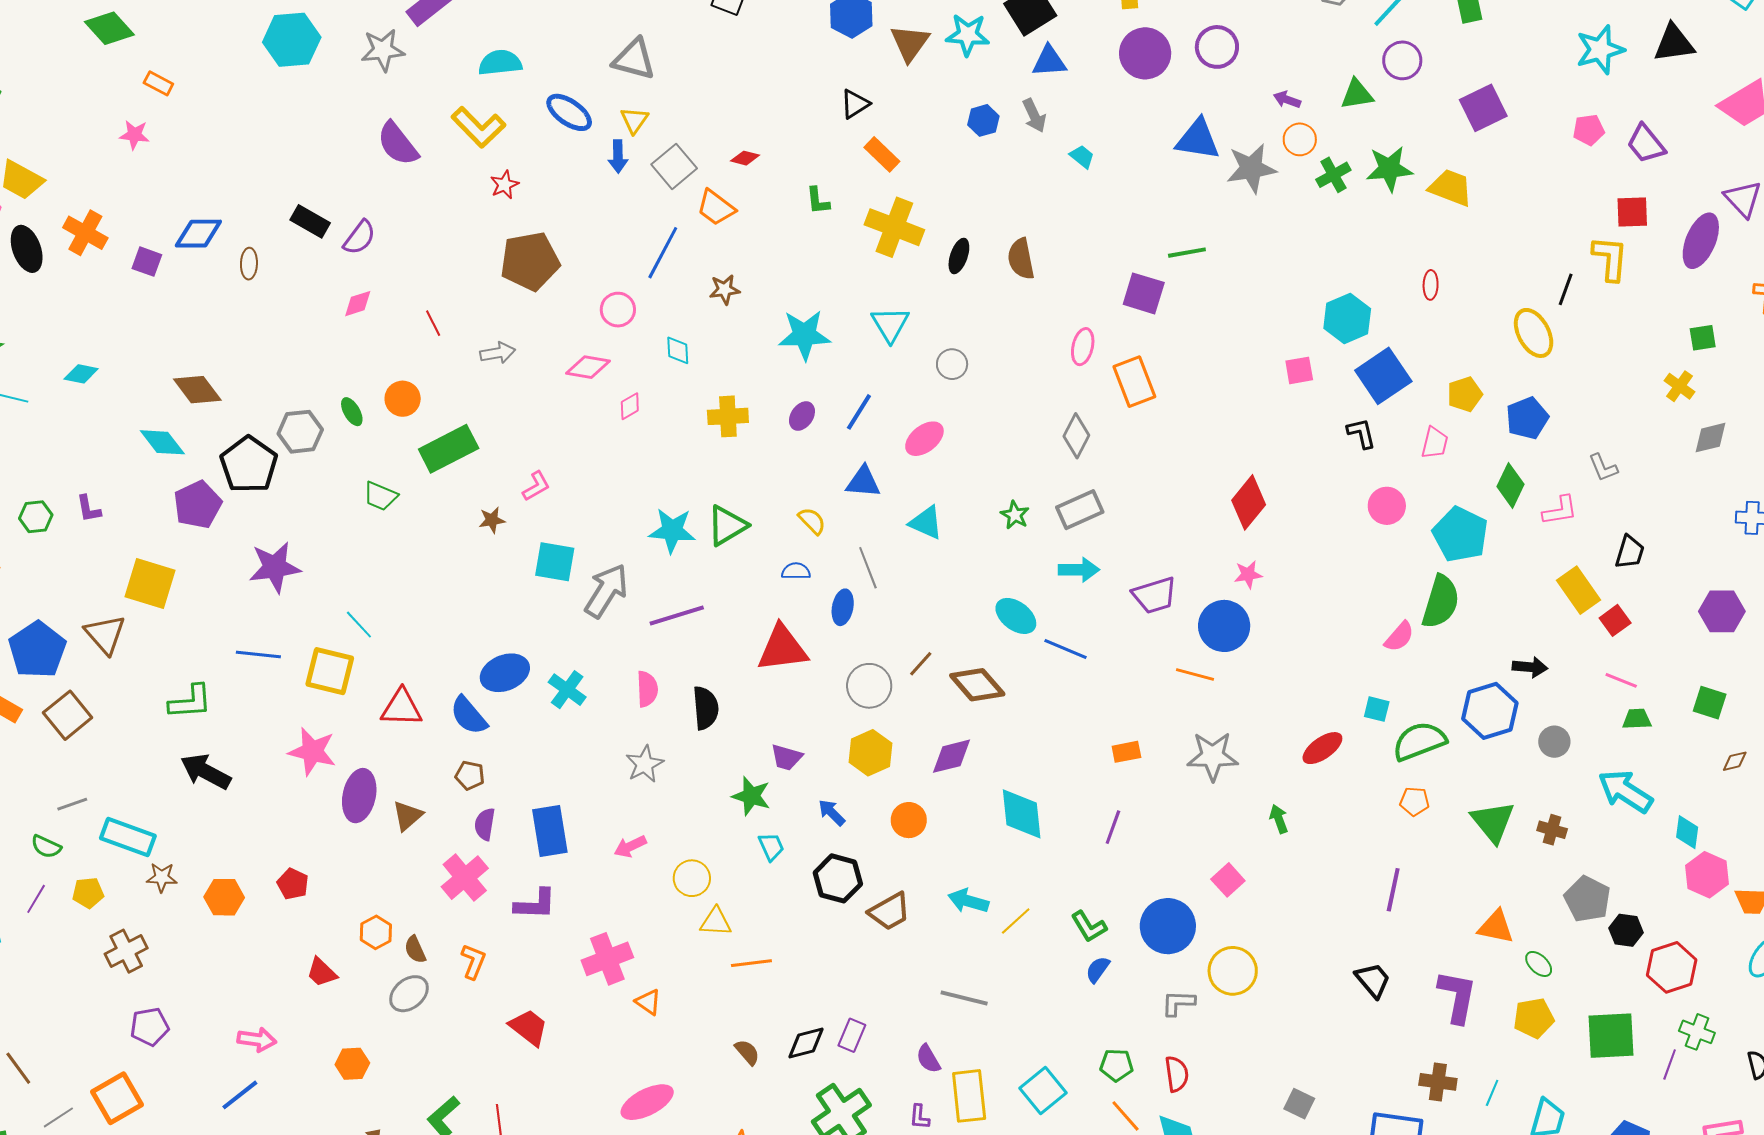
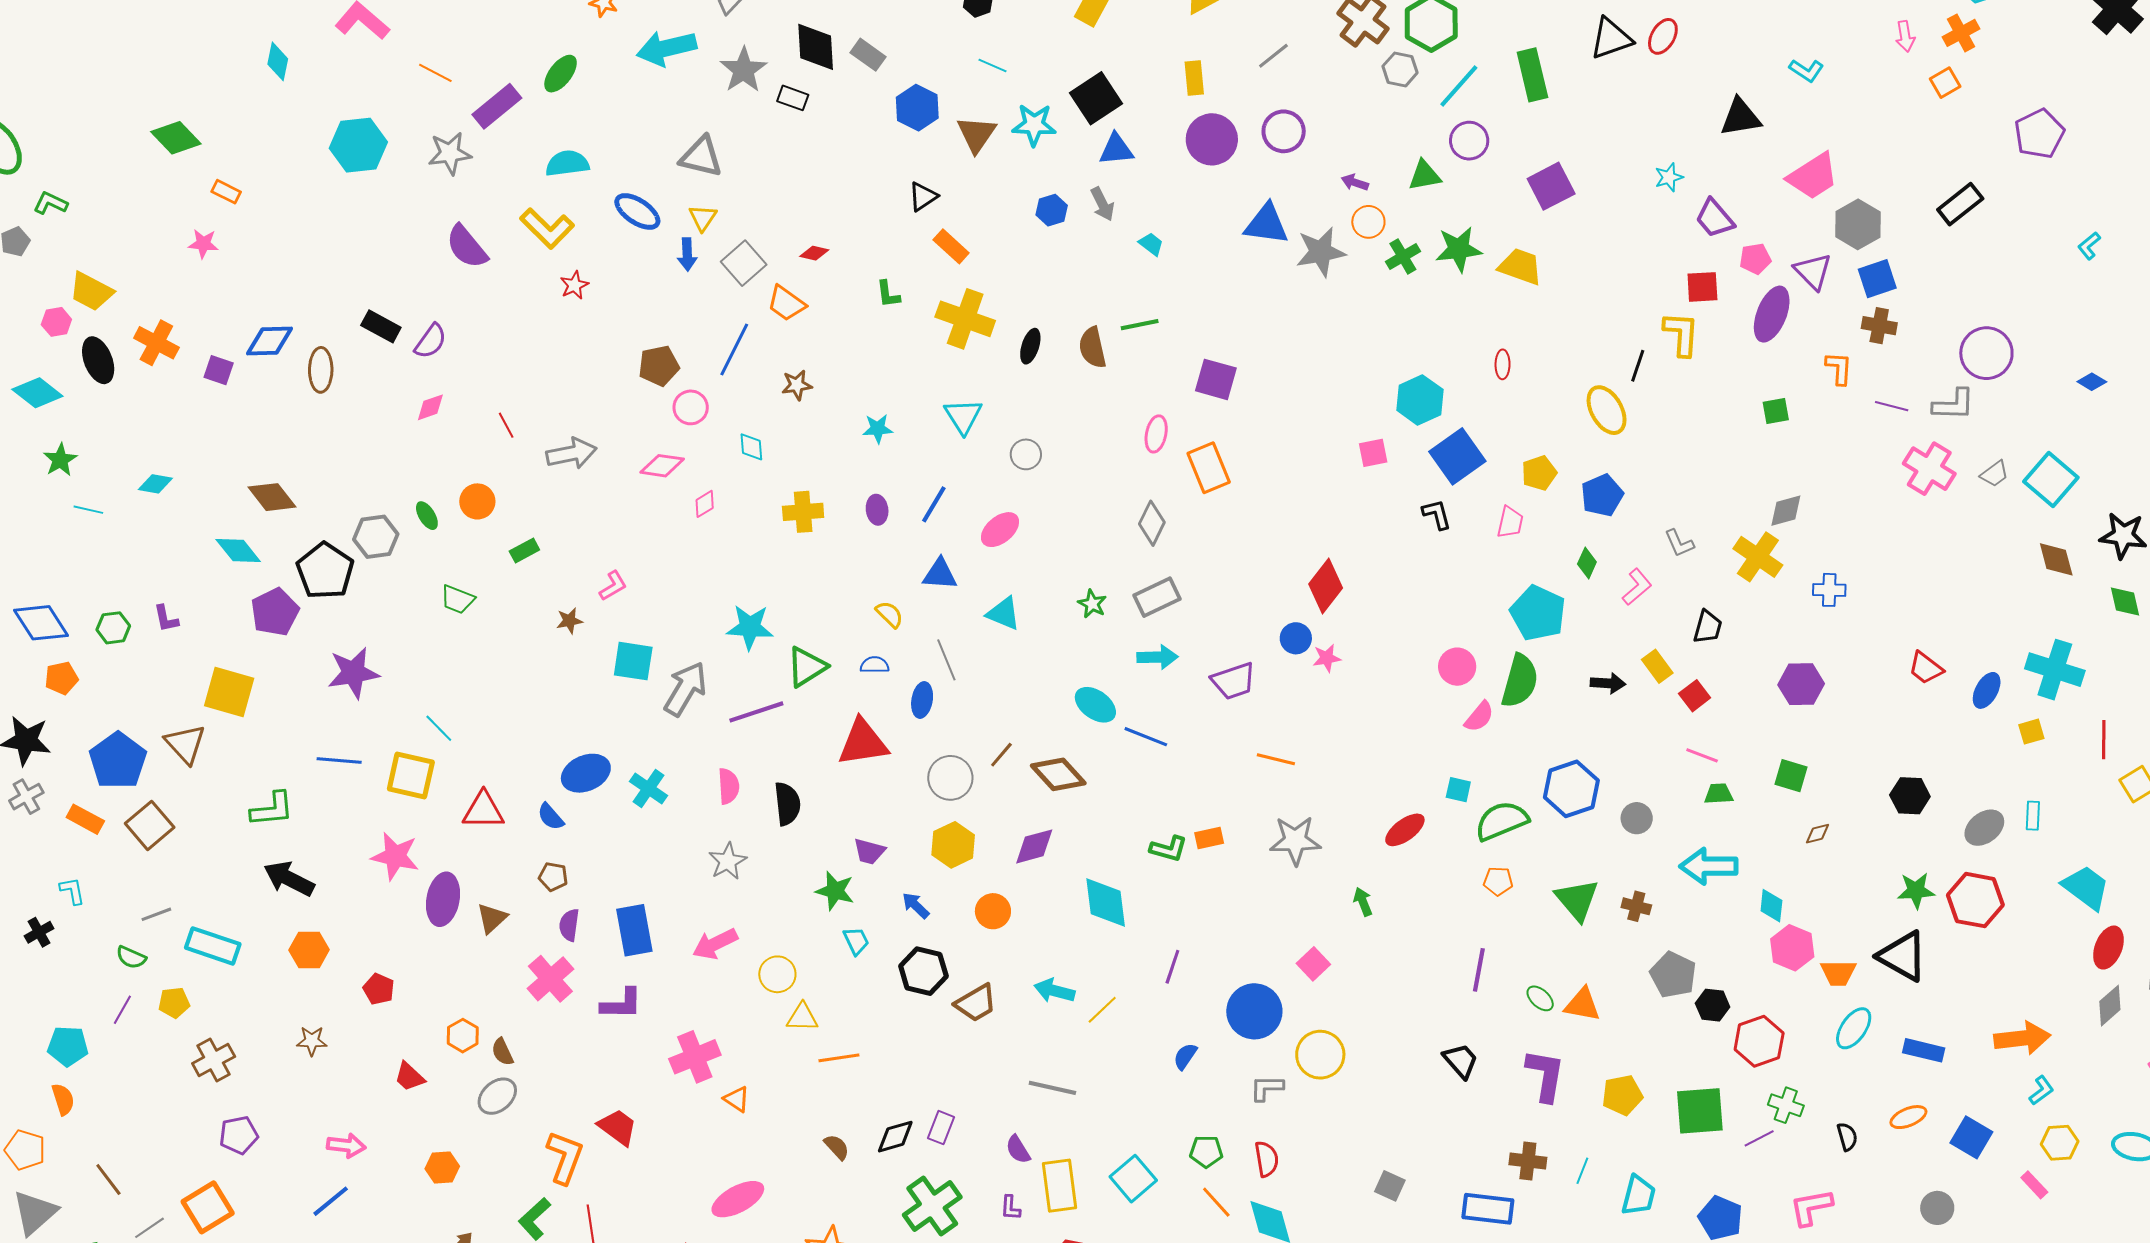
cyan star: (1600, 50) -> (1669, 177), moved, size x0.6
pink pentagon: (1589, 130) -> (1755, 259), moved
green line: (1187, 253) -> (1140, 325), moved
brown pentagon: (530, 261) -> (659, 366), moved, size x0.7
brown ellipse: (249, 264) -> (321, 370), size x1.4
cyan star: (804, 335) -> (878, 429), size x0.6
gray arrow: (498, 353) -> (571, 453), size x1.4
yellow cross: (1680, 386) -> (1758, 557), moved, size x1.6
purple ellipse: (802, 416) -> (877, 510), turned -40
green rectangle: (449, 449) -> (524, 551), size x0.5
green diamond: (1510, 485) -> (1587, 563), size x0.7
pink circle: (1387, 506) -> (1457, 667), moved
pink L-shape: (1560, 510) -> (1637, 587), turned -30
green triangle: (727, 525) -> (807, 667), moved
yellow rectangle: (1578, 590) -> (1657, 666), size x0.7
blue circle: (1224, 626) -> (1296, 638), moved, size x0.6
black arrow: (1530, 667) -> (1608, 683), moved
blue semicircle: (469, 715) -> (551, 817), size x0.7
cyan arrow: (1625, 791) -> (1709, 866), turned -32
purple line: (1113, 827) -> (1172, 967), moved
pink arrow: (630, 846) -> (715, 944), size x1.4
brown star: (162, 877) -> (312, 1041), moved
orange hexagon: (224, 897) -> (309, 950), moved
green L-shape: (1089, 927) -> (1169, 849), moved, turned -42
orange L-shape: (473, 961) -> (565, 1157), moved, size x1.5
green ellipse: (1539, 964) -> (1540, 998), moved
purple line: (1670, 1064) -> (1759, 1138), turned 44

